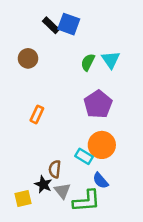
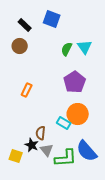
black rectangle: (51, 25) -> (25, 25), moved
blue semicircle: (101, 181) -> (87, 151), moved, size x1.6
yellow square: (23, 198) -> (16, 156), turned 32

